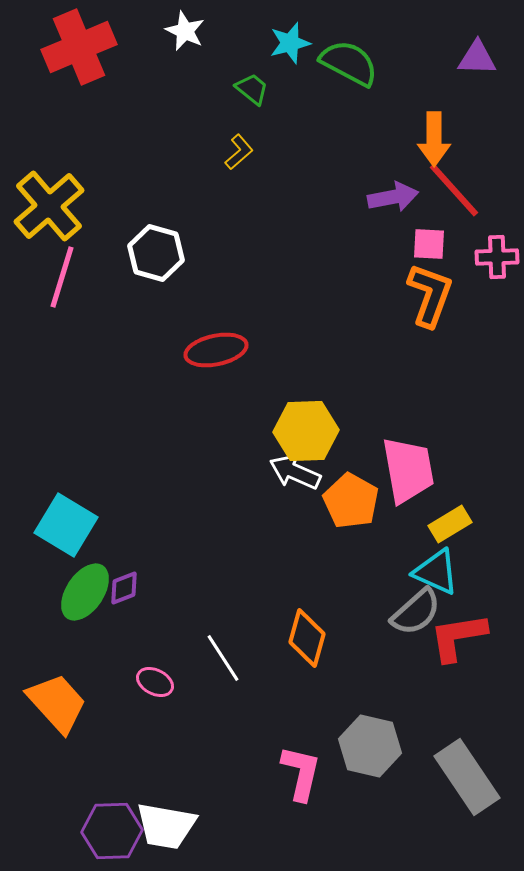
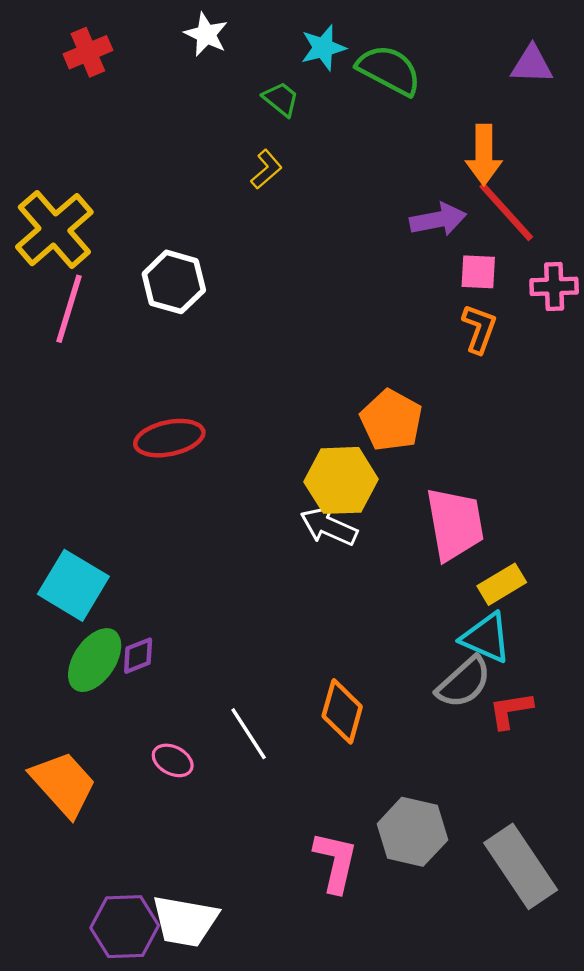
red cross: (79, 47) -> (88, 52), size x0.6
orange L-shape: (430, 295) -> (479, 329), size x0.7
red ellipse: (216, 350) -> (169, 438), moved
orange pentagon: (351, 501) -> (391, 420), moved
red L-shape: (458, 637) -> (511, 710), size x0.7

